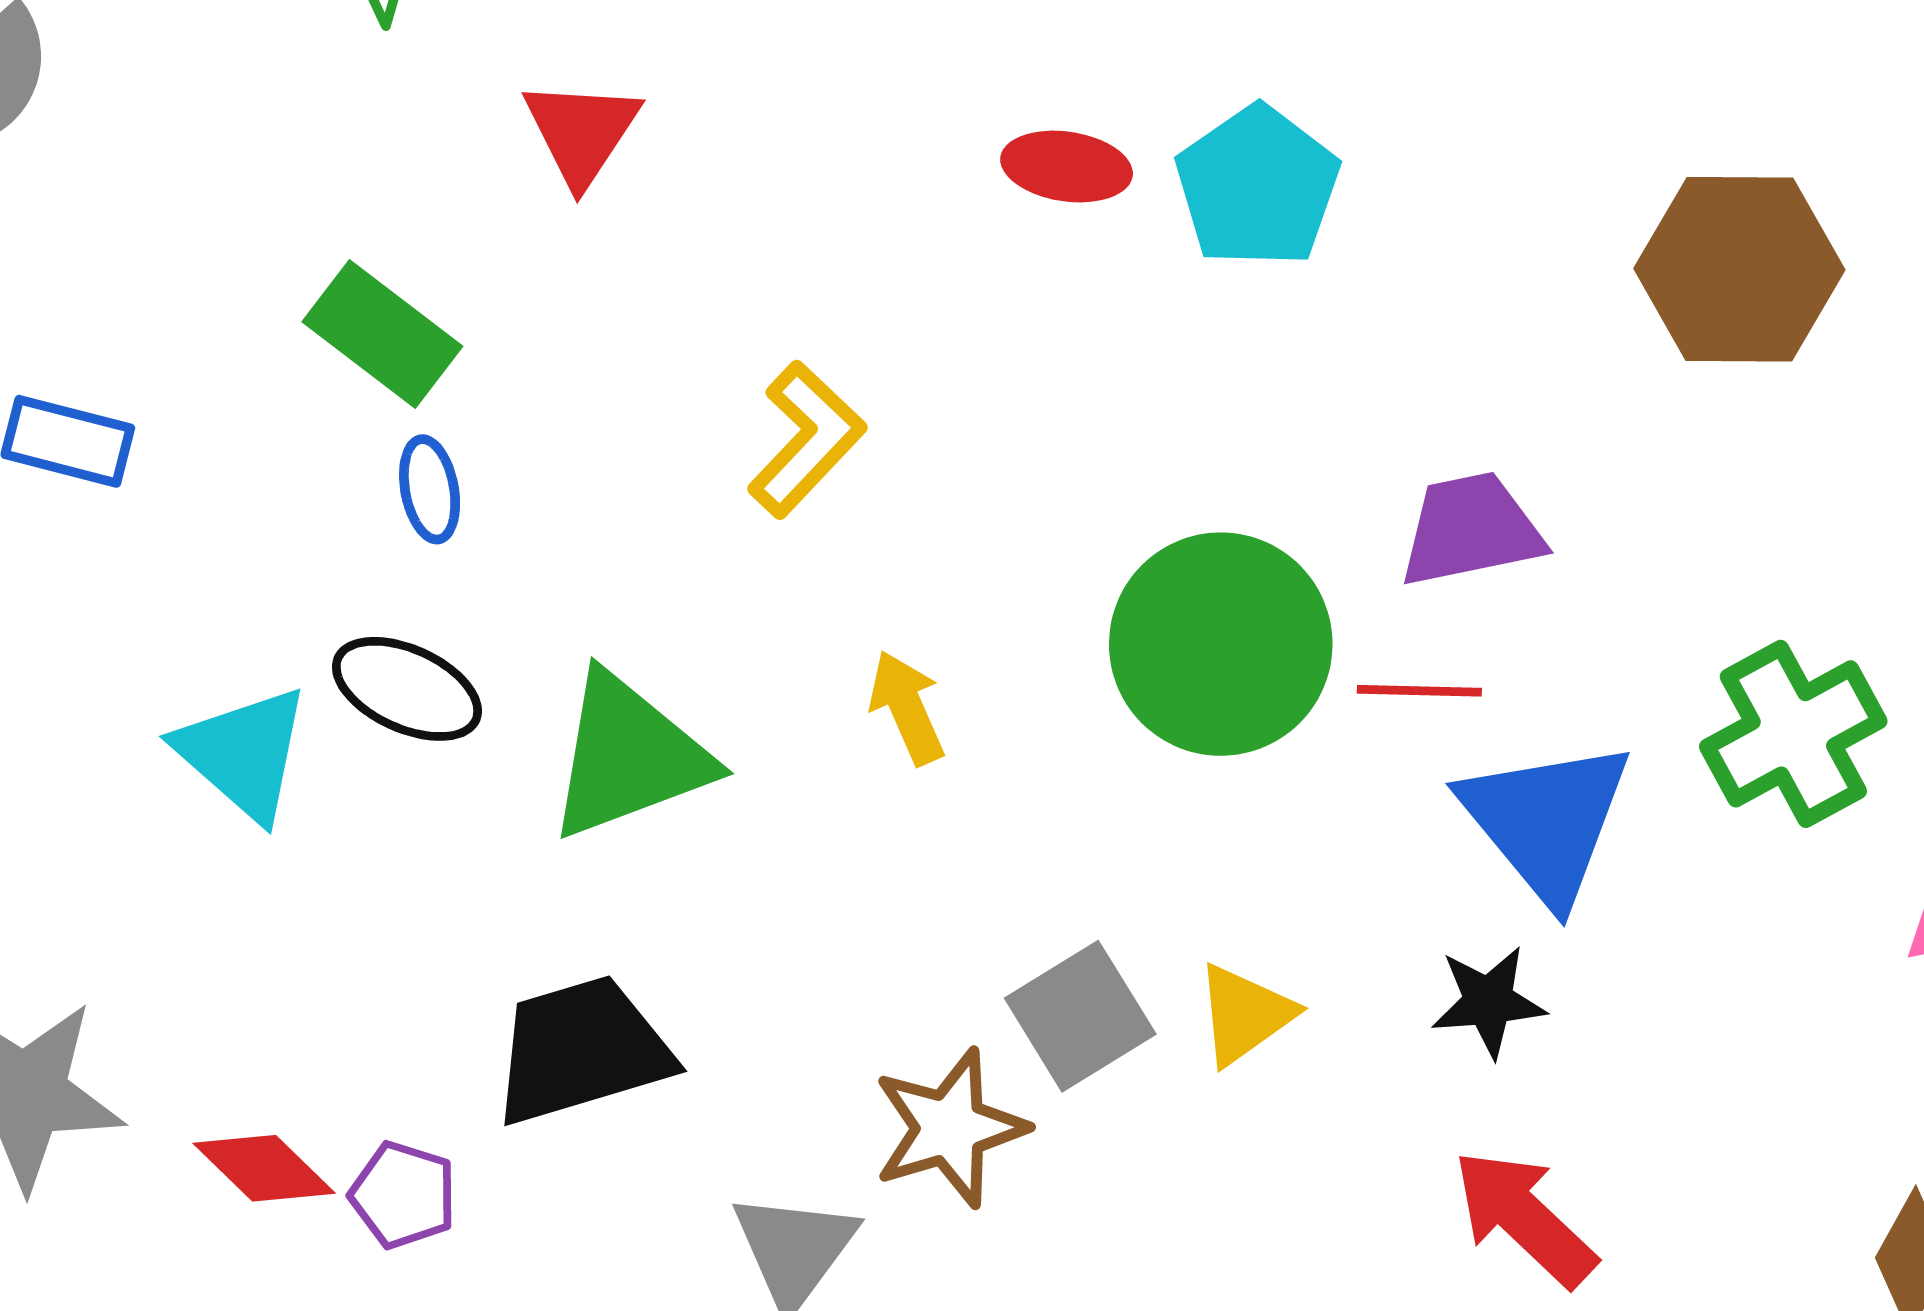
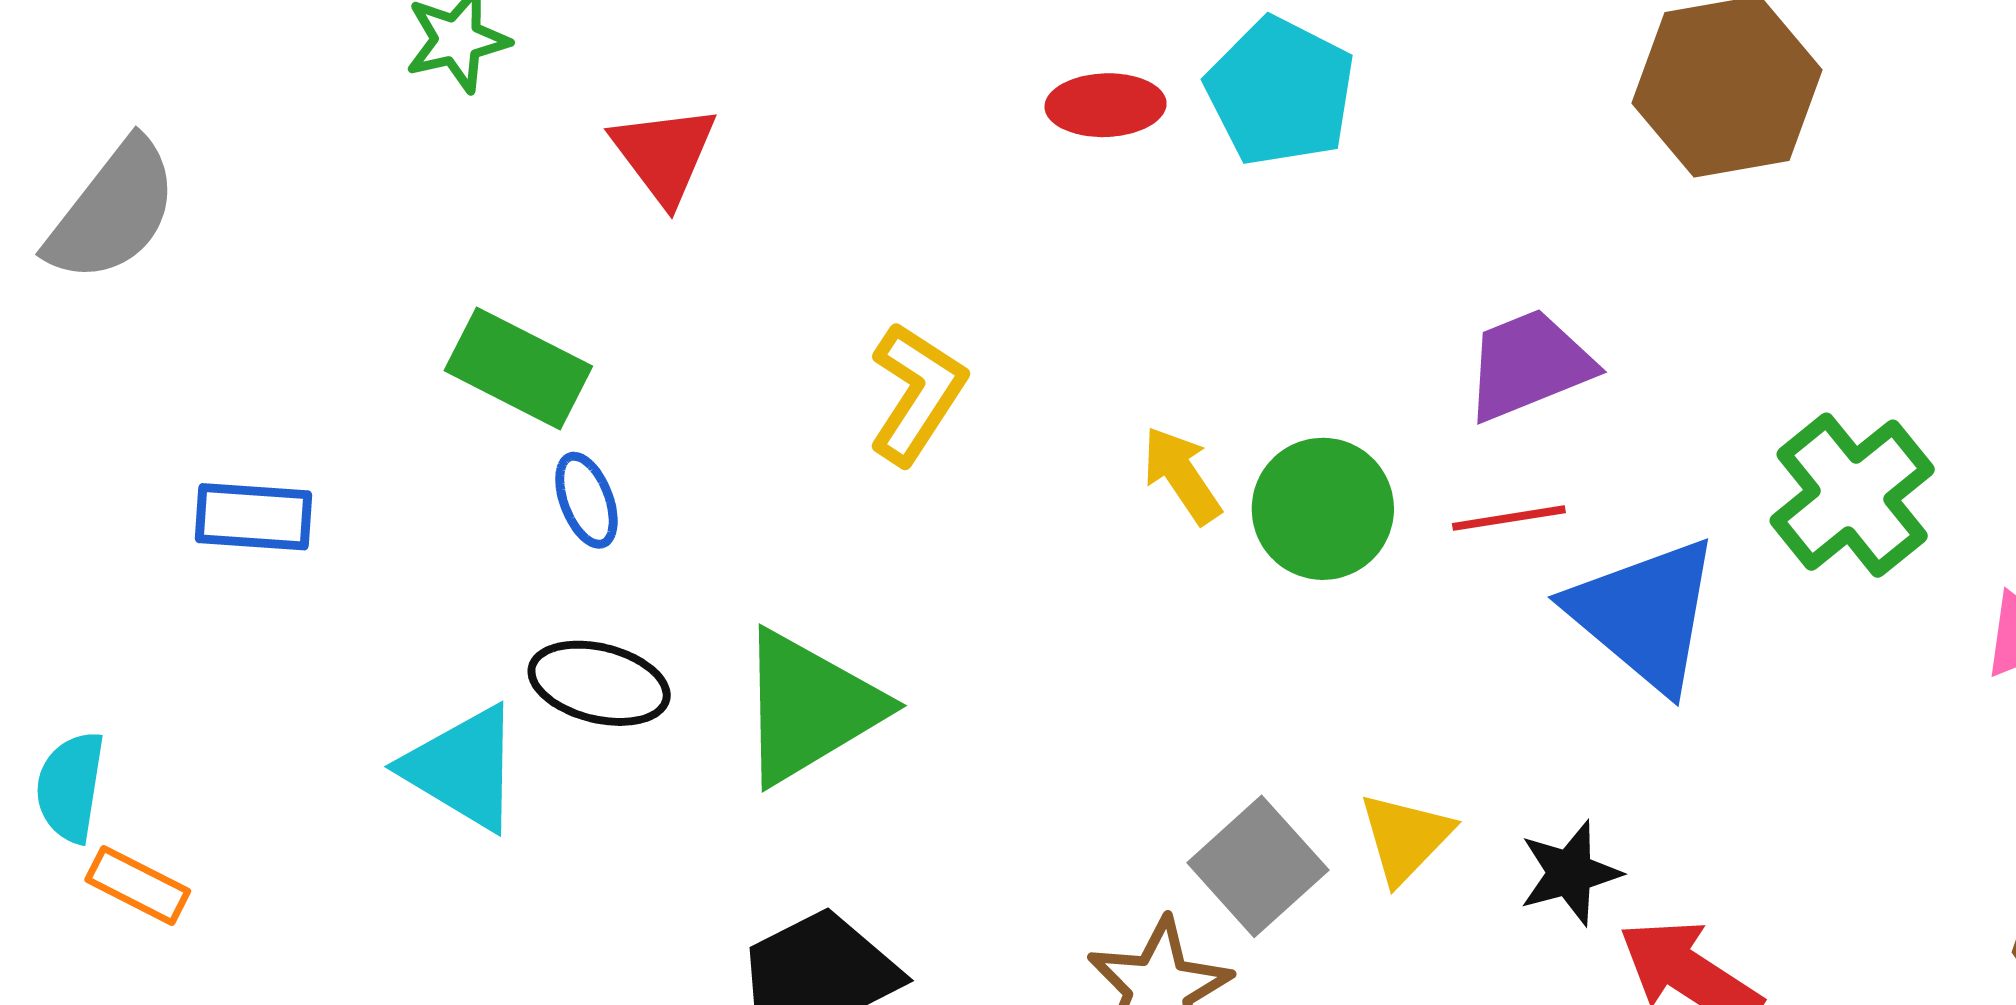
green circle: (1221, 644) -> (1323, 509), size x0.7
yellow arrow: (907, 708) -> (1182, 475), moved
black star: (1488, 1002) -> (1570, 873), moved

